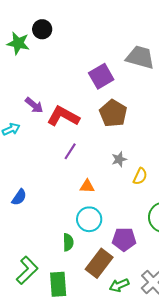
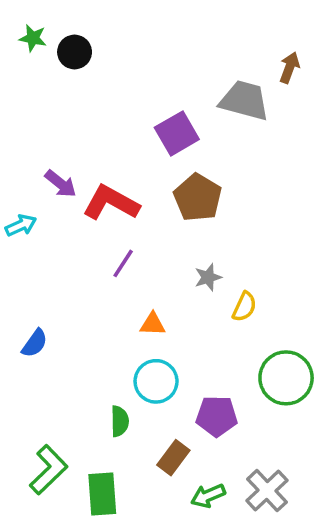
green star: (18, 43) -> (33, 38), moved, size x0.7
brown rectangle: (99, 263) -> (173, 458), size x0.7

